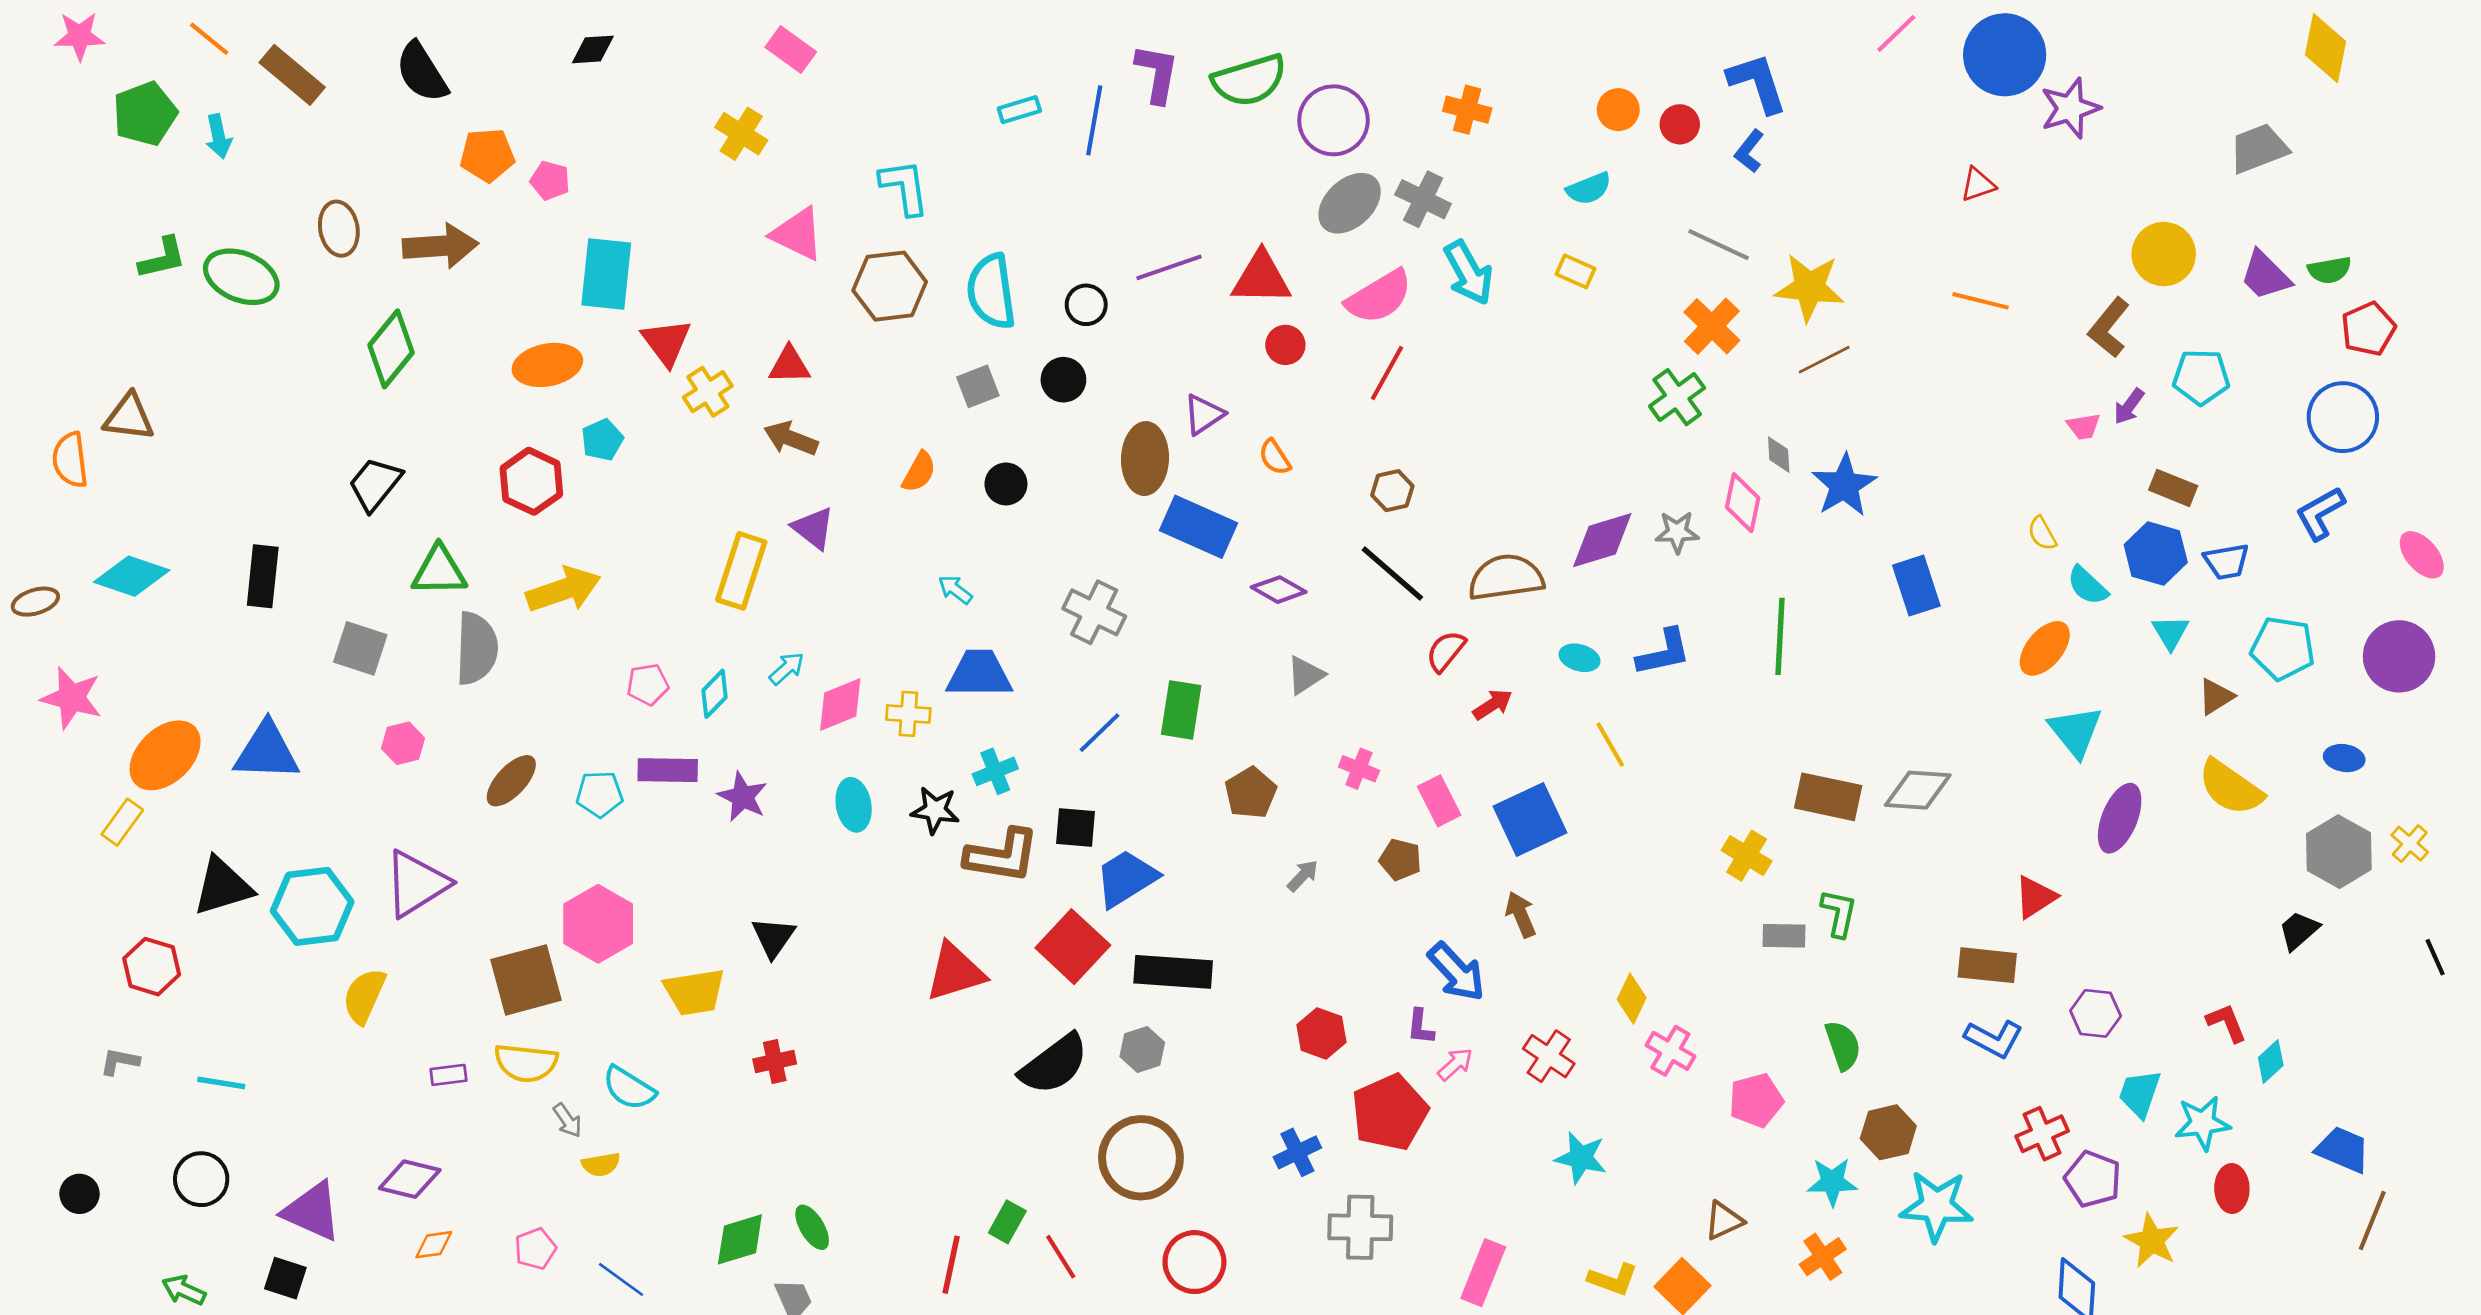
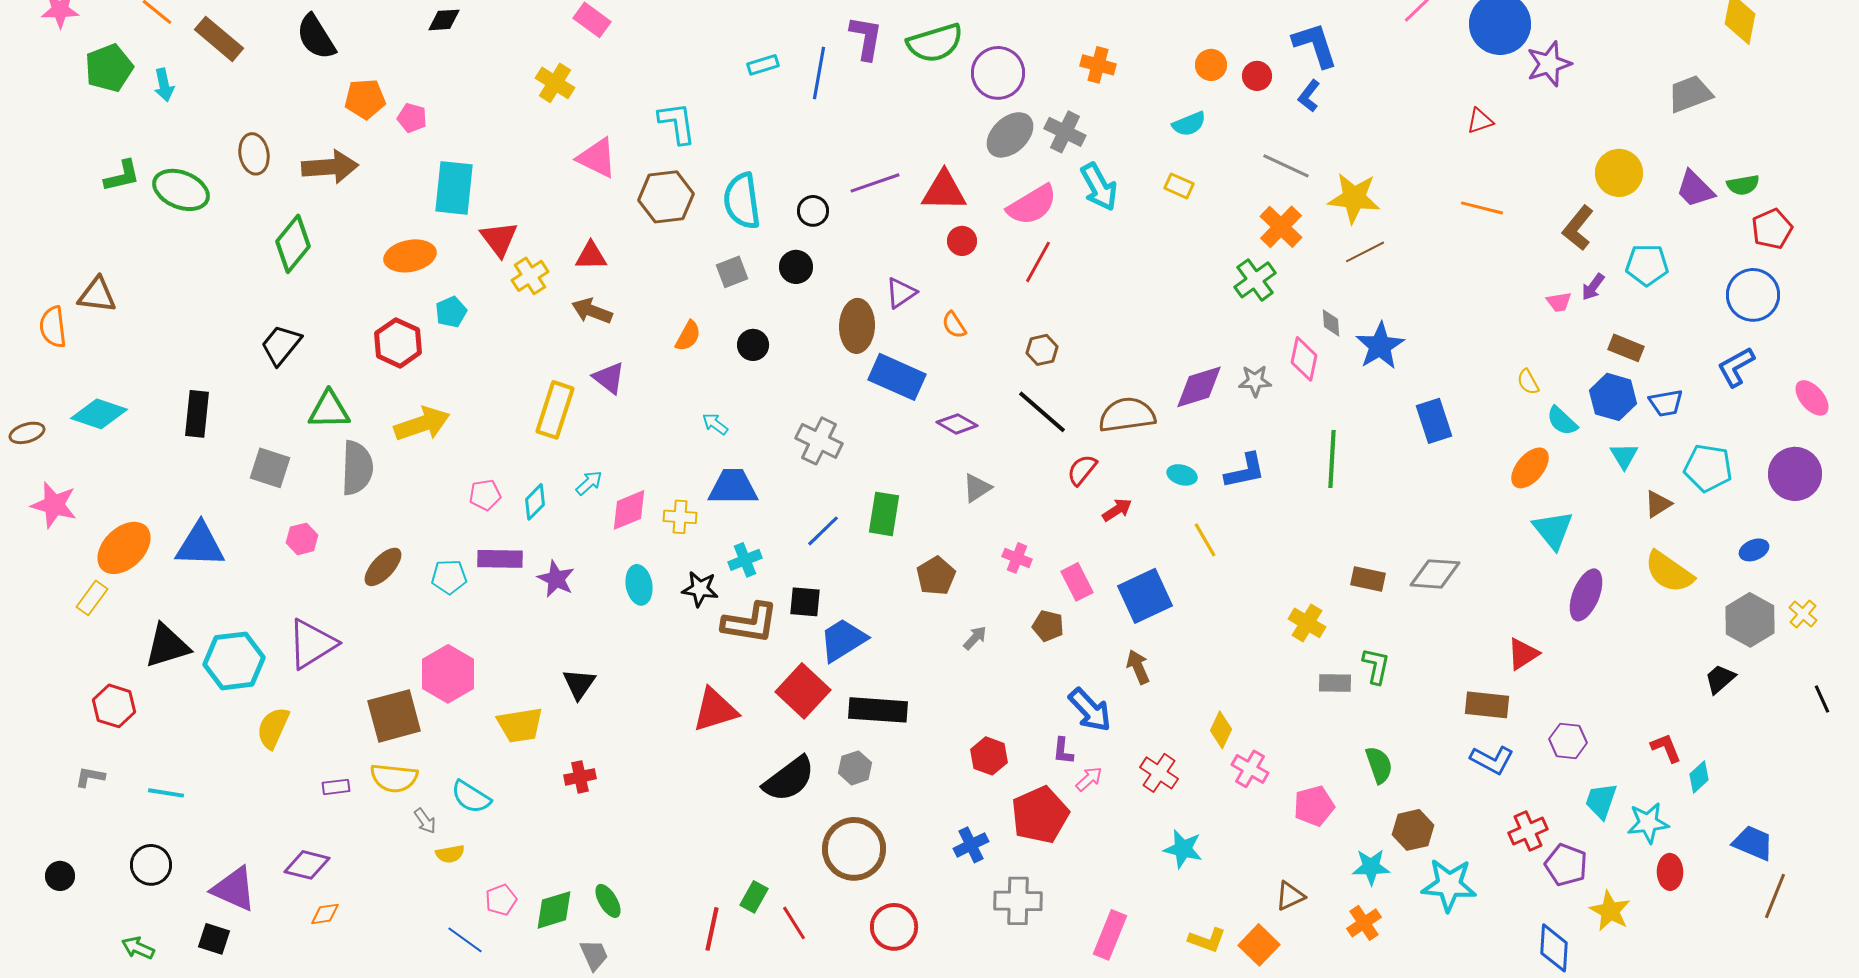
blue ellipse: (2344, 758) -> (1754, 550), turned -32
brown rectangle: (1828, 797) -> (1368, 579), size x0.7
pink pentagon: (535, 1249) -> (501, 900), moved

